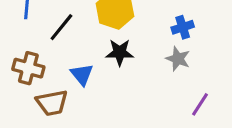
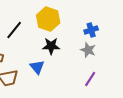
blue triangle: (82, 74) -> (37, 67), moved
purple line: (200, 104) -> (90, 79), moved

